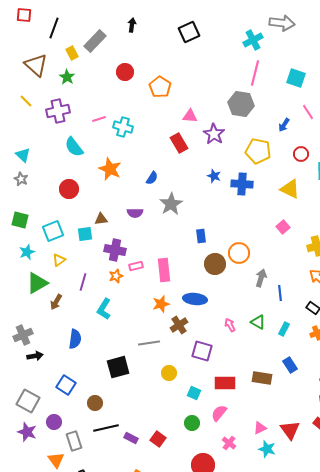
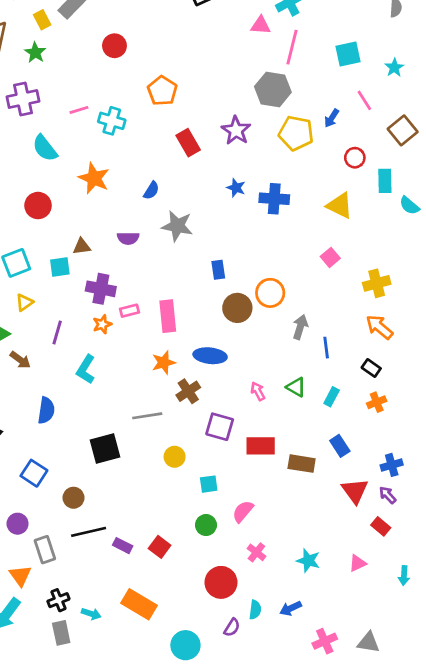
cyan square: (296, 78) -> (348, 54), turned -30
orange pentagon: (160, 87) -> (162, 91), moved
pink triangle: (190, 116) -> (261, 25), moved
yellow pentagon: (258, 151) -> (296, 133), moved
gray star: (171, 204) -> (177, 226), turned -30
brown arrow: (56, 302) -> (20, 360), turned -84
red rectangle: (225, 383) -> (261, 446), moved
cyan square: (194, 393) -> (209, 484), turned -32
pink triangle: (260, 428) -> (358, 563), moved
red triangle: (290, 430) -> (355, 491), moved

